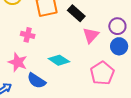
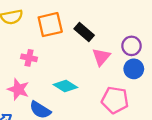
pink pentagon: (102, 73) -> (115, 100), turned -30

